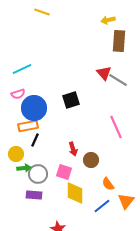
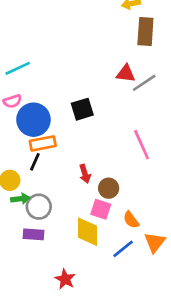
red triangle: (104, 73) -> (126, 74), turned -42
gray line: (118, 80) -> (144, 83), turned -66
orange rectangle: (28, 126) -> (43, 143), moved
pink square: (64, 172) -> (101, 209), moved

